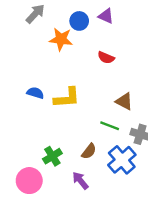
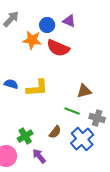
red semicircle: (106, 58) -> (58, 48), moved, size x1.6
brown triangle: (124, 101) -> (84, 91), turned -42
purple arrow: (80, 181) -> (39, 156), moved

